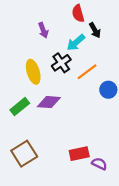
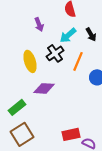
black arrow: (95, 30) -> (91, 34), moved
orange line: (87, 72) -> (78, 61), turned -30
green rectangle: (20, 107) -> (17, 107), moved

